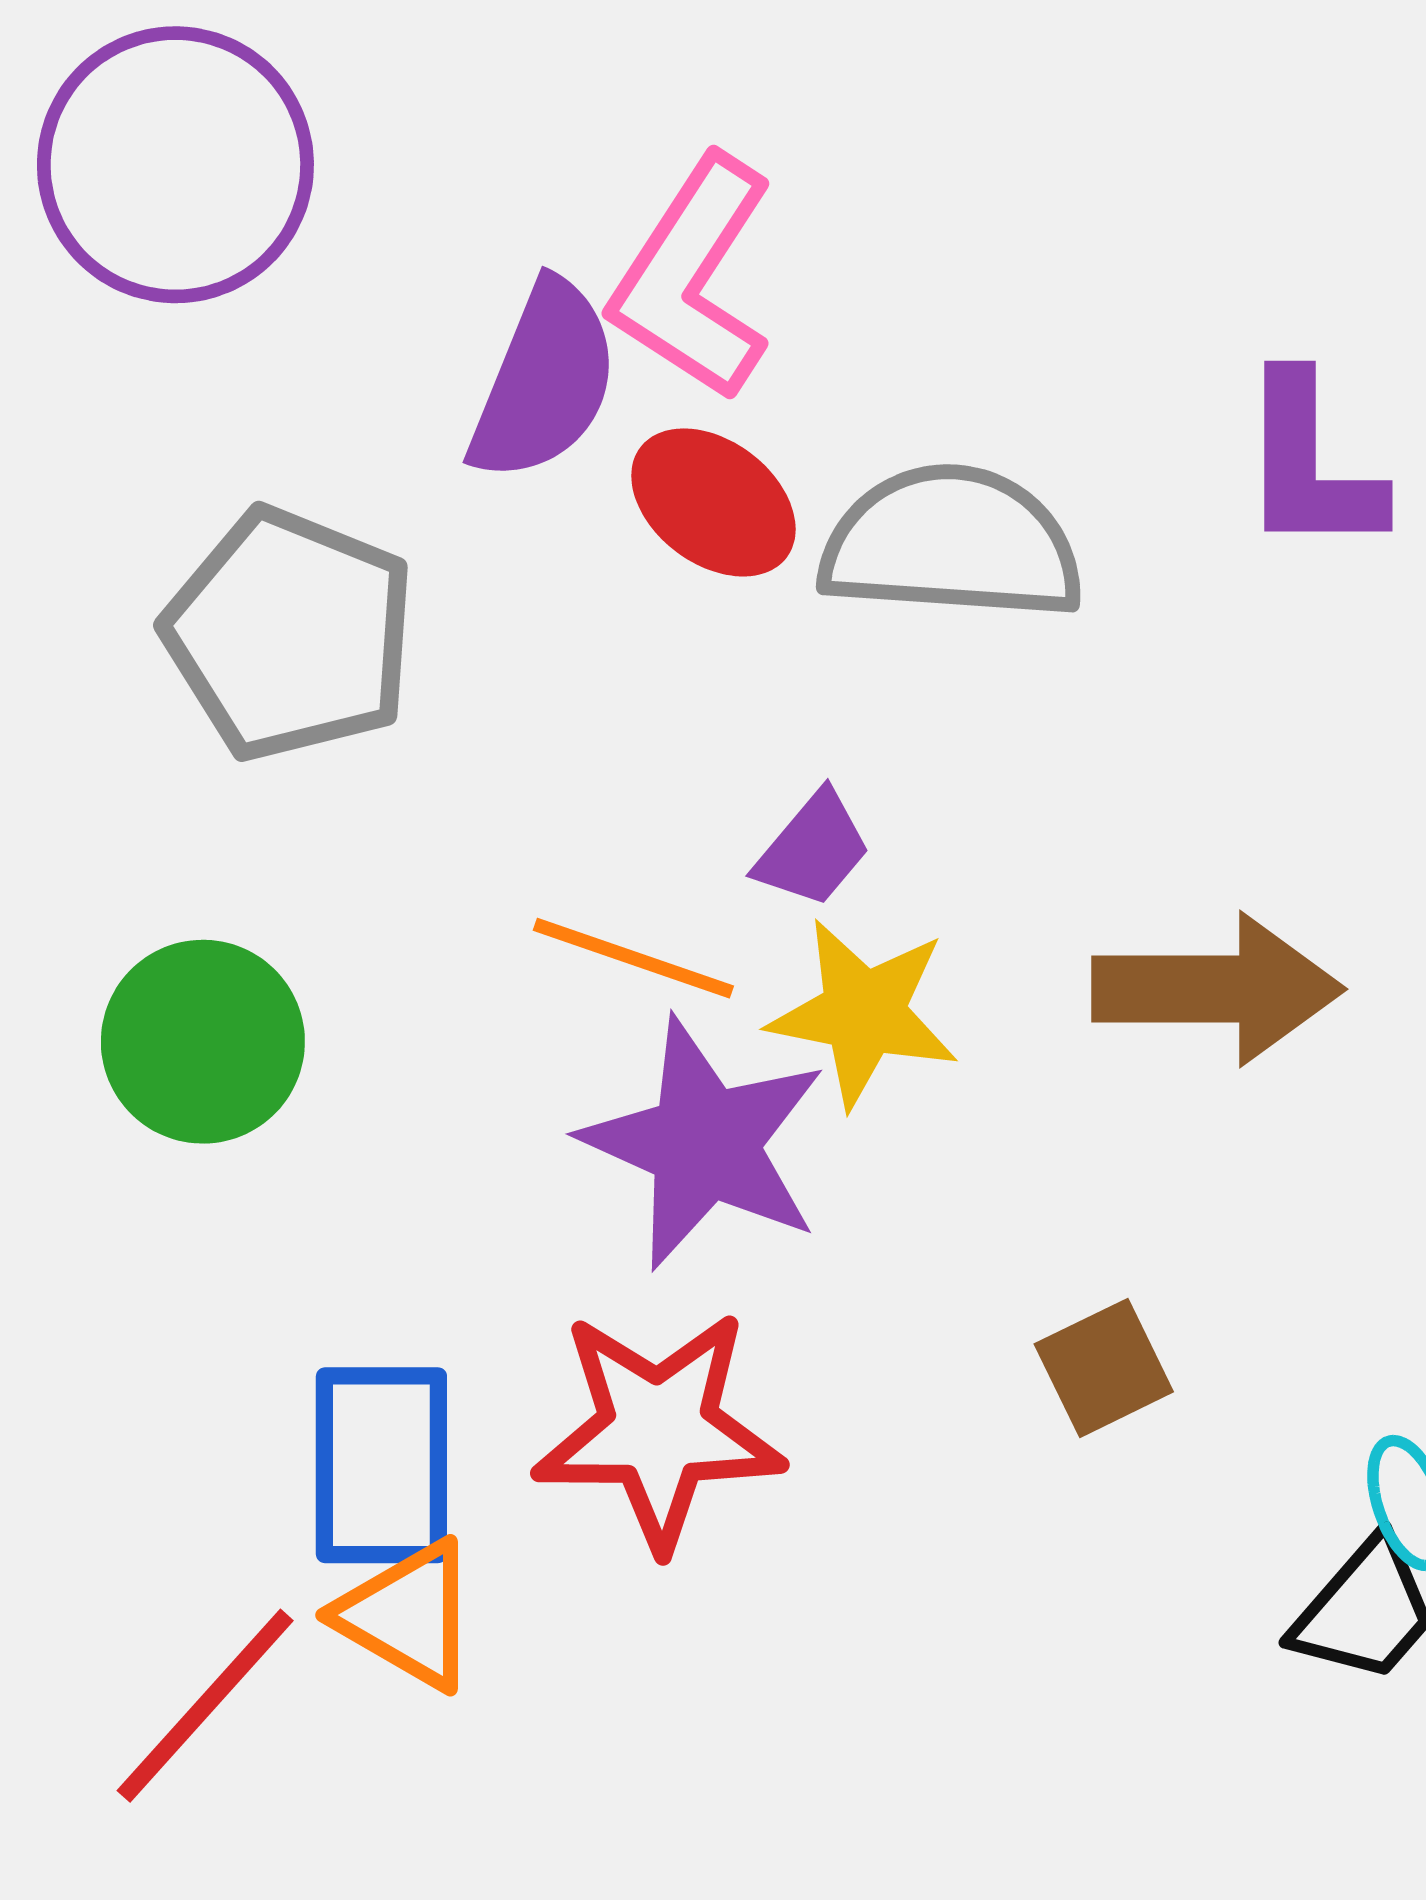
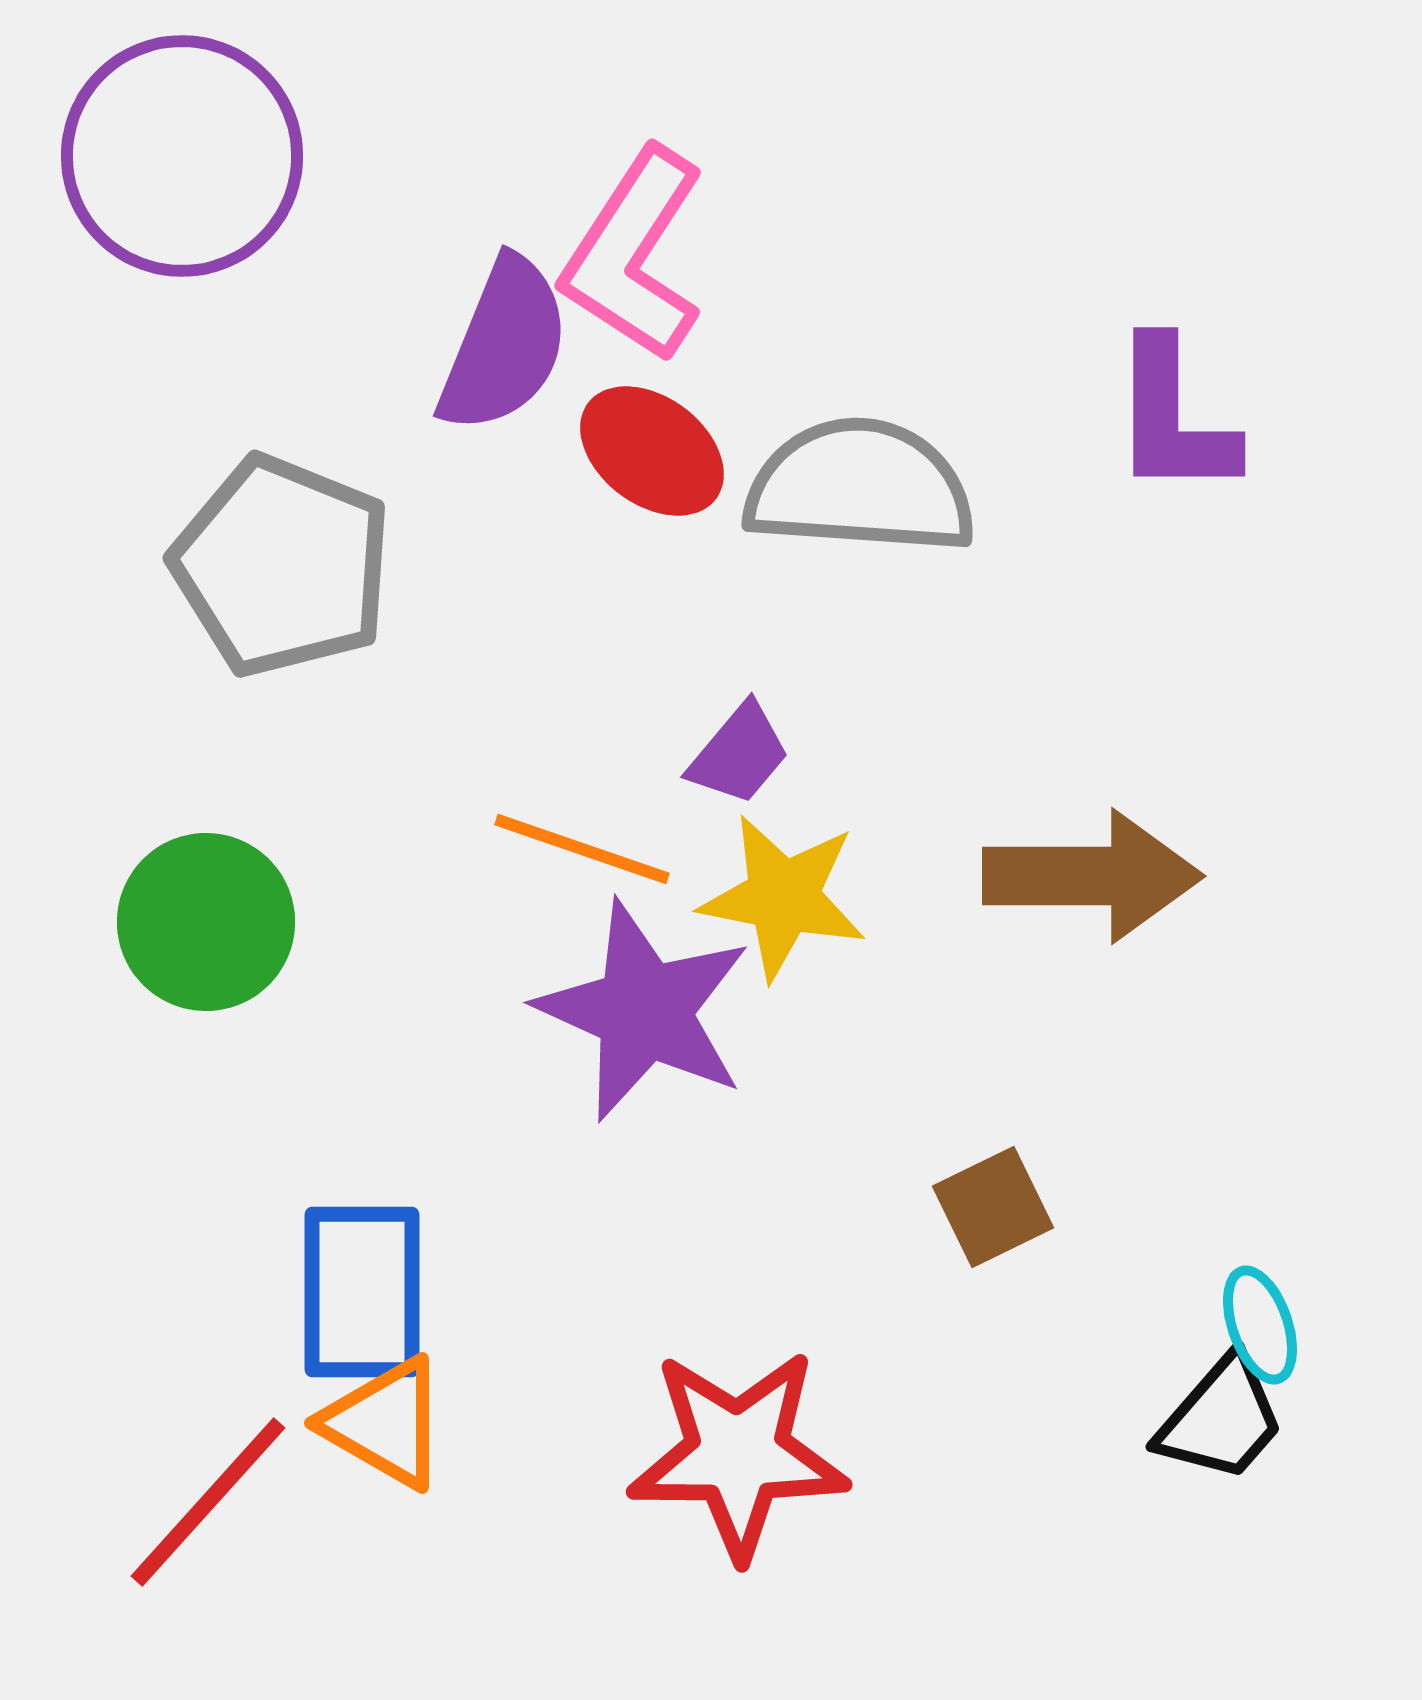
red star: (659, 1430) -> (738, 1454), moved

